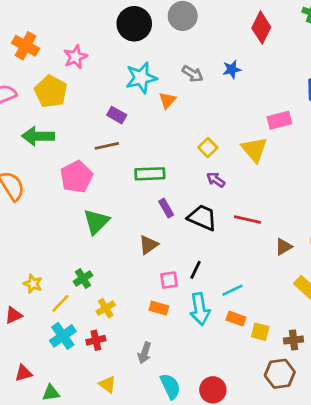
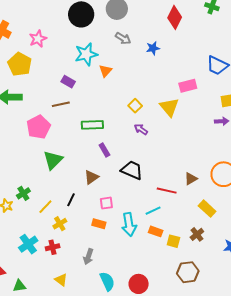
gray arrow: (193, 74) -> (123, 38), moved
black trapezoid: (202, 218) -> (132, 170), moved
red line: (247, 220) -> (167, 191), moved
black line: (195, 270) -> (71, 200), moved
green cross: (83, 279) -> (23, 193), moved
yellow line: (60, 303) -> (45, 207), moved
brown cross: (294, 340) -> (197, 234), moved, turned -32

